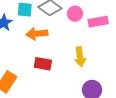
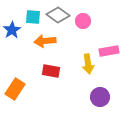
pink rectangle: (98, 22) -> (109, 51), moved

